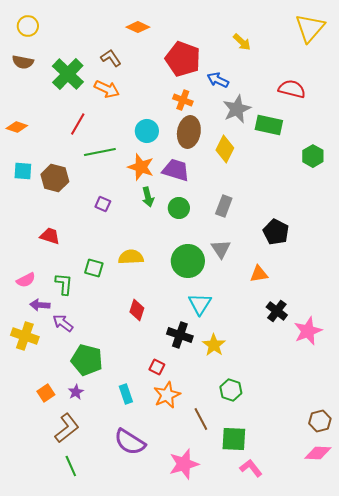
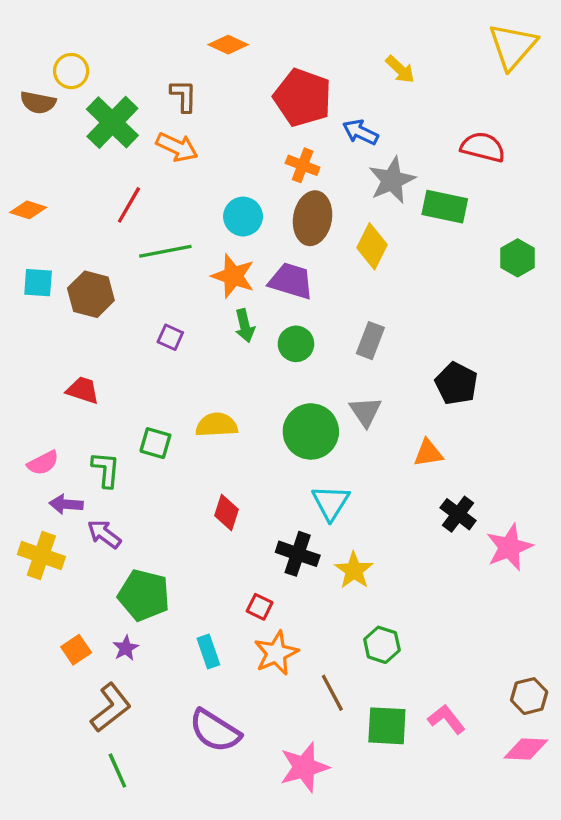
yellow circle: (28, 26) -> (71, 71), moved
brown L-shape: (111, 58) -> (184, 96), turned 35
pink L-shape: (251, 468) -> (446, 719), moved

